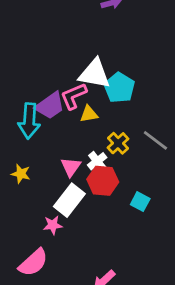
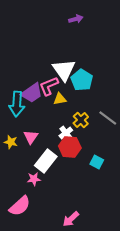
white triangle: (94, 74) -> (64, 70), turned 45
pink triangle: (71, 167) -> (31, 137), moved

